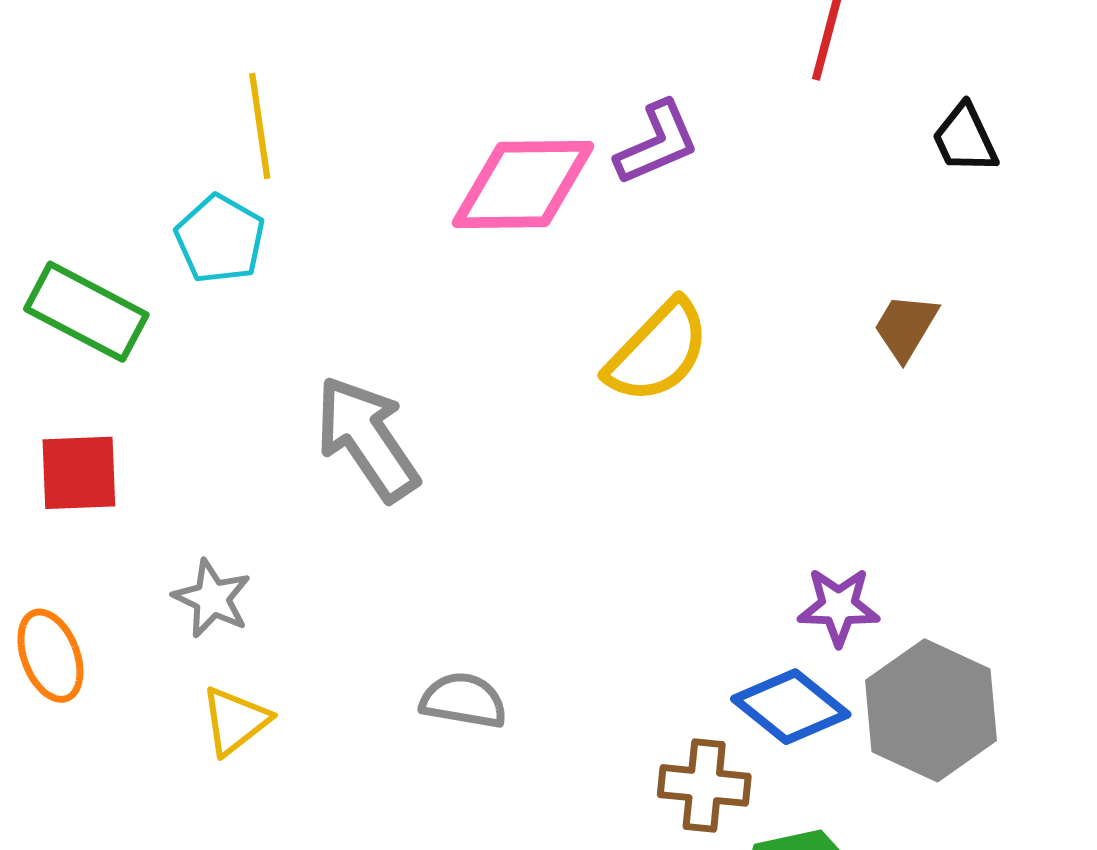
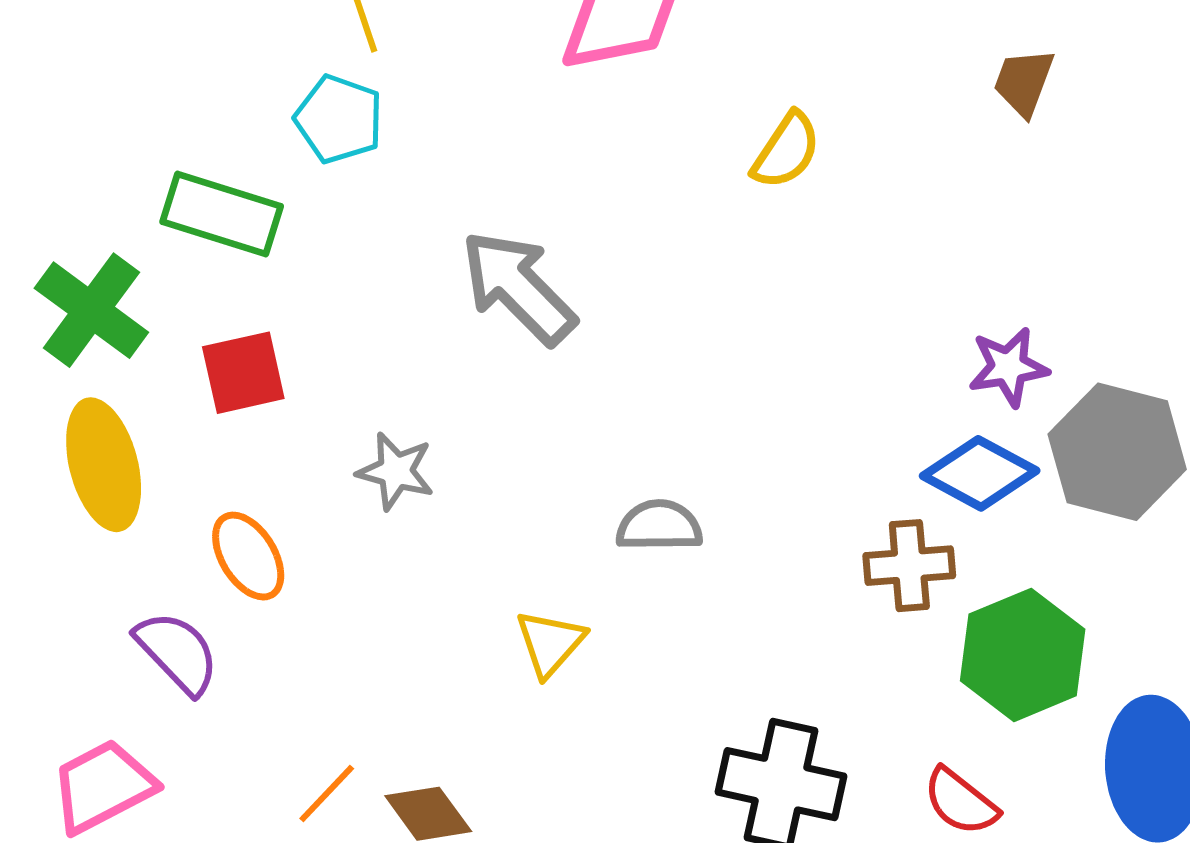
yellow semicircle: (658, 352) -> (786, 151), size x0.7
yellow triangle: (235, 721) -> (550, 643), moved

